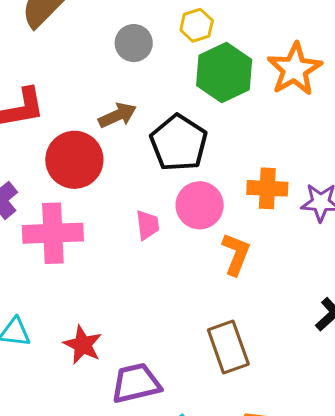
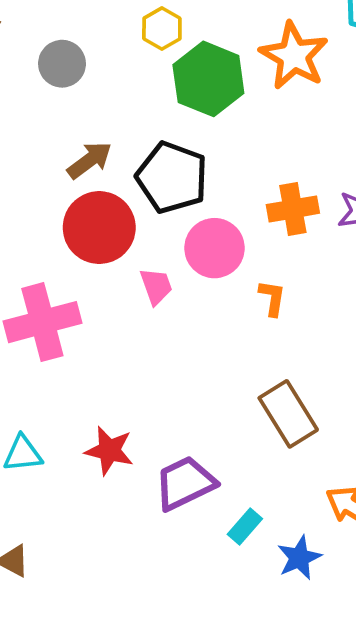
gray circle: (134, 43) -> (62, 64), moved
red circle: (74, 160) -> (99, 228), moved
orange L-shape: (236, 254) -> (272, 298), size x0.7

